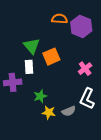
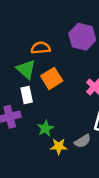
orange semicircle: (59, 19) -> (41, 48), moved

